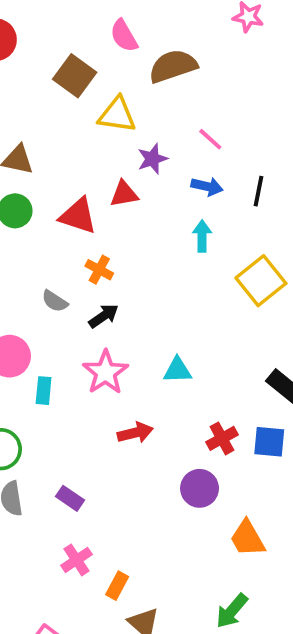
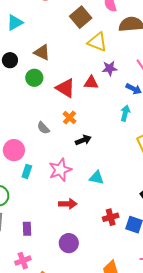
black arrow: (104, 316) -> (83, 140), moved
purple circle: (200, 488) -> (69, 243), moved
purple rectangle: (70, 498) -> (27, 229), turned 40

